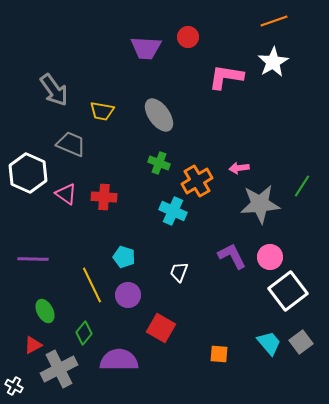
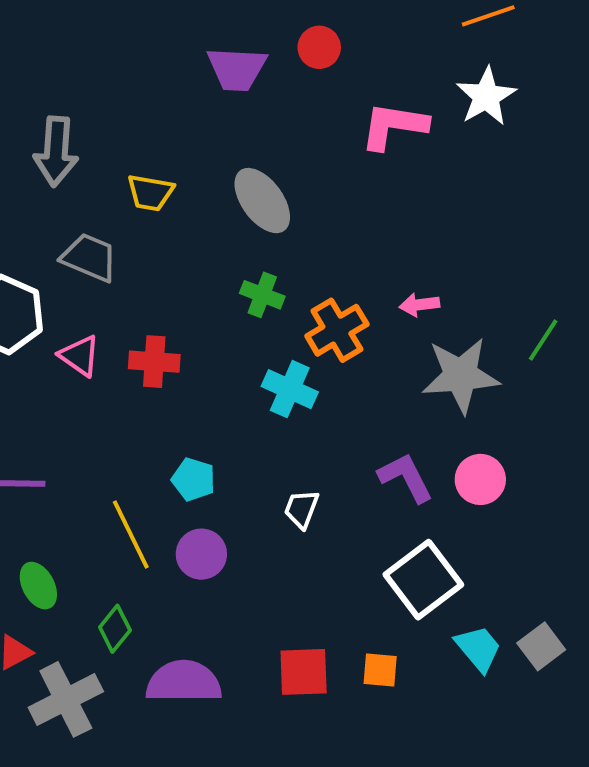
gray arrow: (54, 90) -> (56, 151), turned 40
white square: (288, 291) -> (423, 580), moved
red square: (161, 328) -> (304, 672), moved, turned -32

